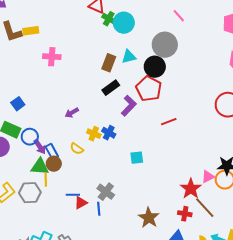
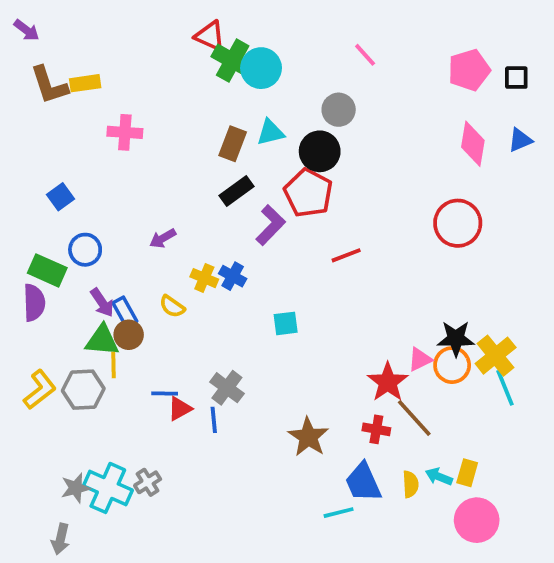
green cross: (109, 19) -> (233, 61), size x1.5
gray circle: (165, 45) -> (339, 110), size x0.7
blue square: (18, 104) -> (61, 197), moved
blue circle: (30, 137) -> (85, 250), moved

